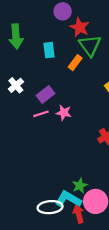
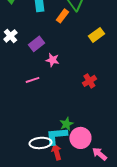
pink line: (41, 114) -> (32, 80), moved
cyan L-shape: (68, 199) -> (56, 136), turned -35
red arrow: (79, 214) -> (56, 152), moved

